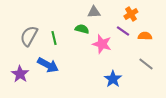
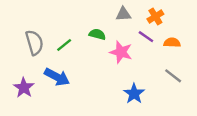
gray triangle: (94, 12) -> (123, 14), moved
gray semicircle: (29, 36) -> (34, 43), turned 135
green line: (54, 38) -> (64, 45), turned 64

